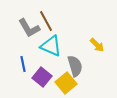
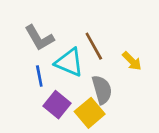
brown line: (46, 21) -> (94, 46), moved
blue line: (23, 64) -> (39, 76), moved

